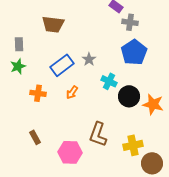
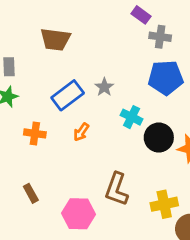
blue pentagon: (134, 52) -> (166, 78), turned 30

